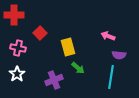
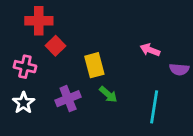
red cross: (14, 15) -> (39, 21), moved
purple semicircle: (119, 55) -> (179, 69), moved
purple cross: (54, 80) -> (68, 99), moved

